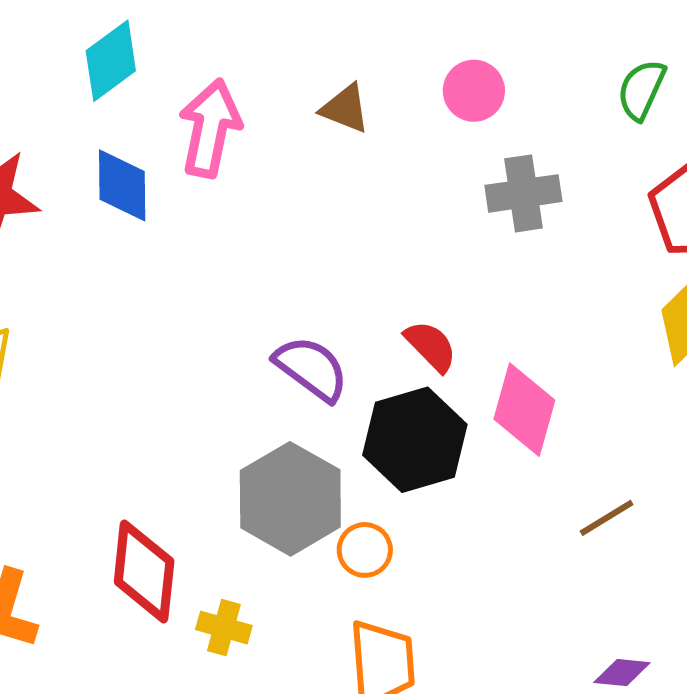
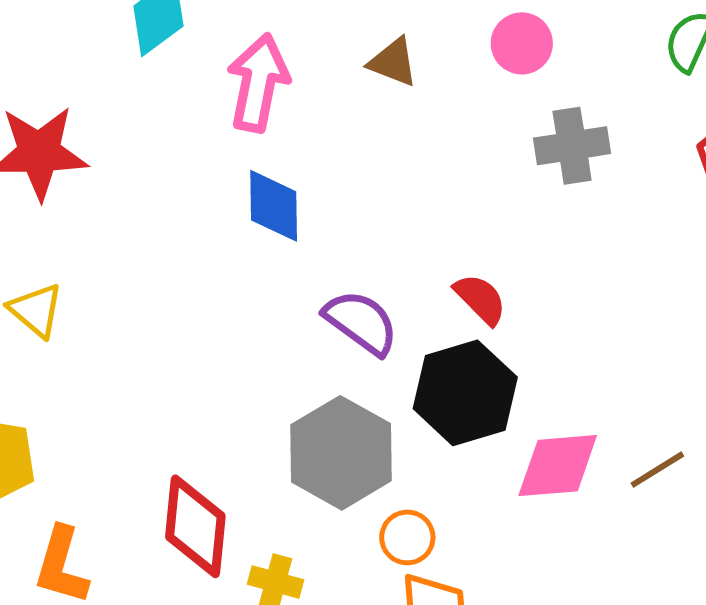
blue diamond: (122, 185) -> (274, 206), moved
pink diamond: (524, 410) -> (558, 466), moved, turned 70
orange circle: (365, 550) -> (407, 537), moved

